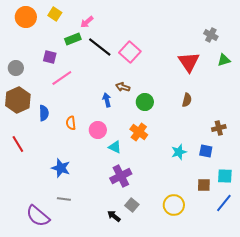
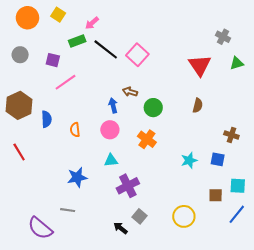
gray circle: (16, 68) -> (20, 55), moved
brown cross: (219, 128) -> (231, 135), turned 32
pink circle: (98, 130) -> (110, 130), moved
cyan triangle: (115, 147) -> (111, 160), moved, turned -32
blue star: (61, 168) -> (77, 177), moved, turned -30

